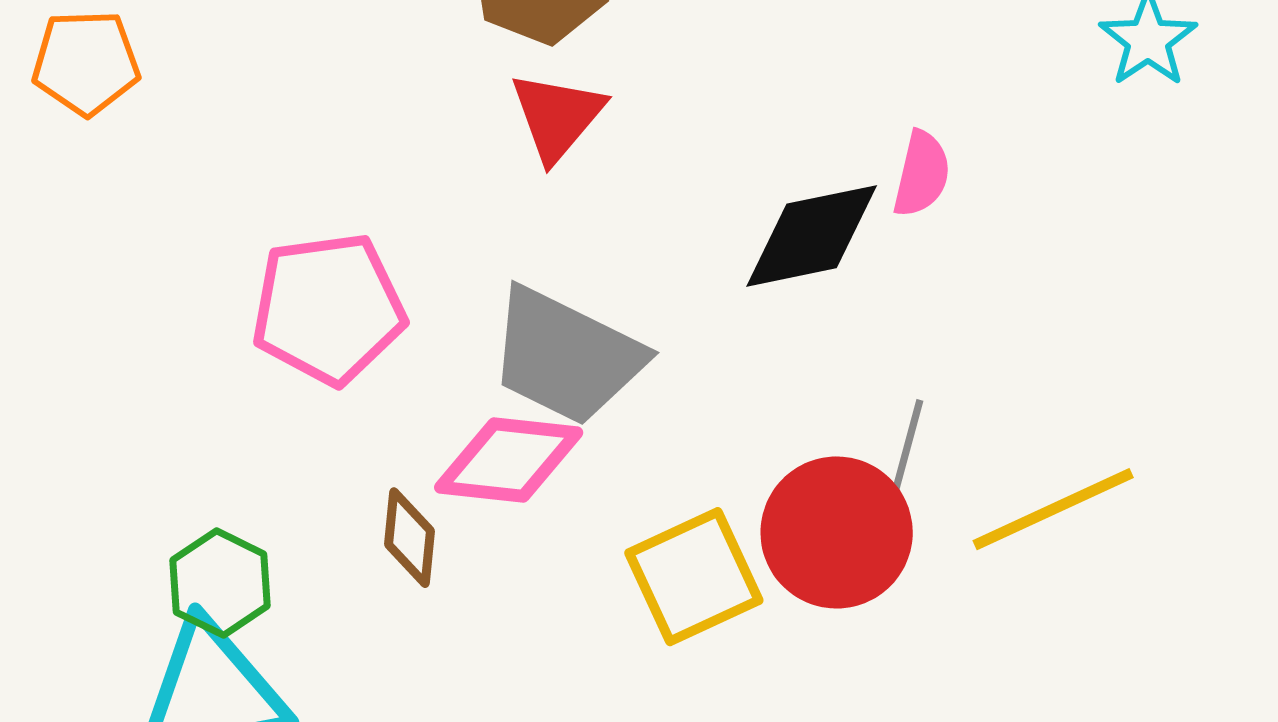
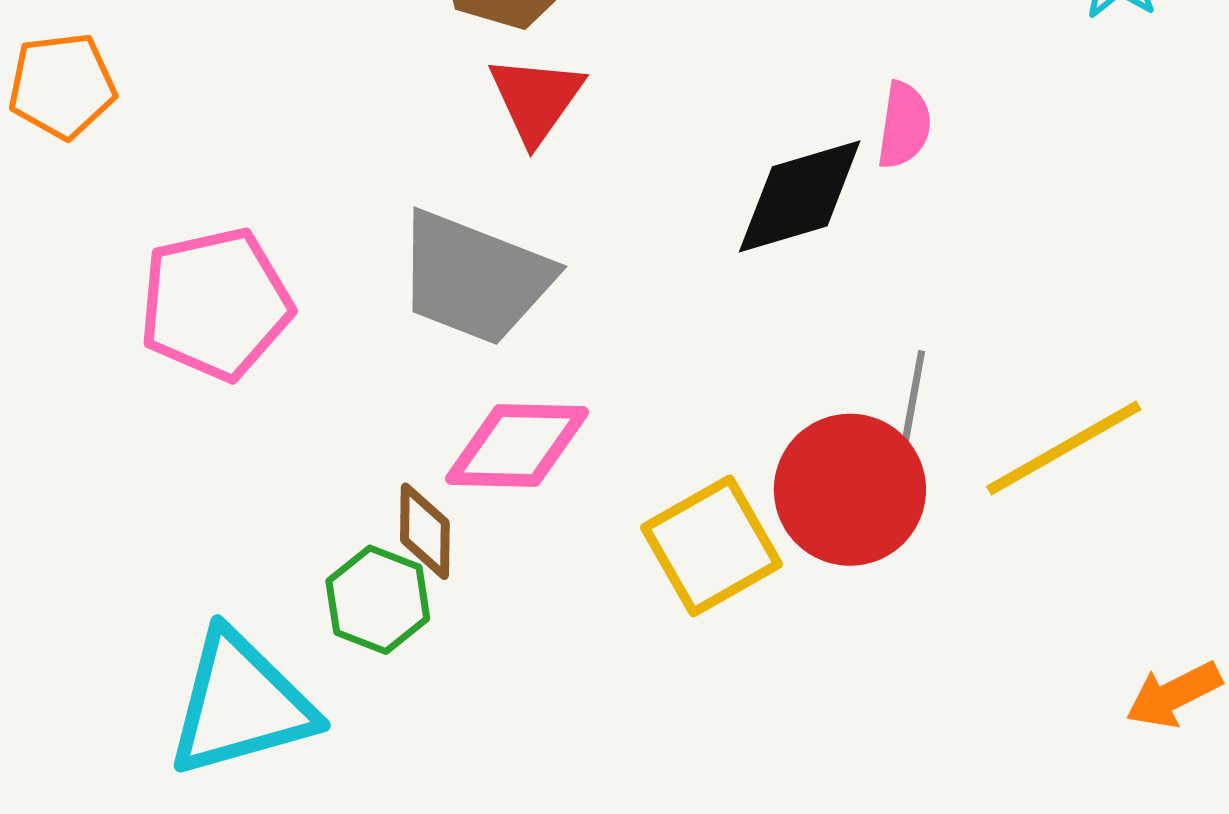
pink pentagon: (328, 309) -> (216, 304), moved
gray trapezoid: (566, 356) -> (475, 278), moved
green hexagon: (220, 583) -> (378, 600), moved

